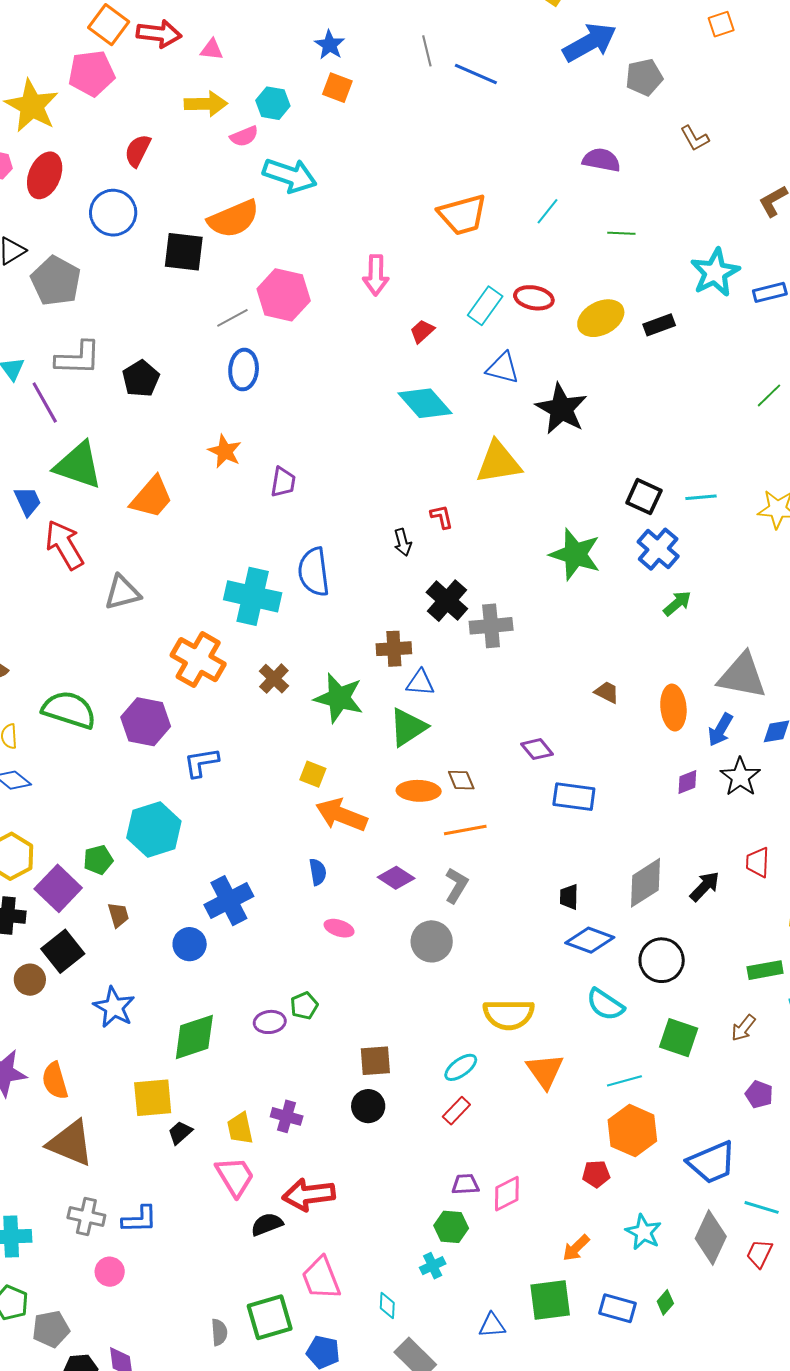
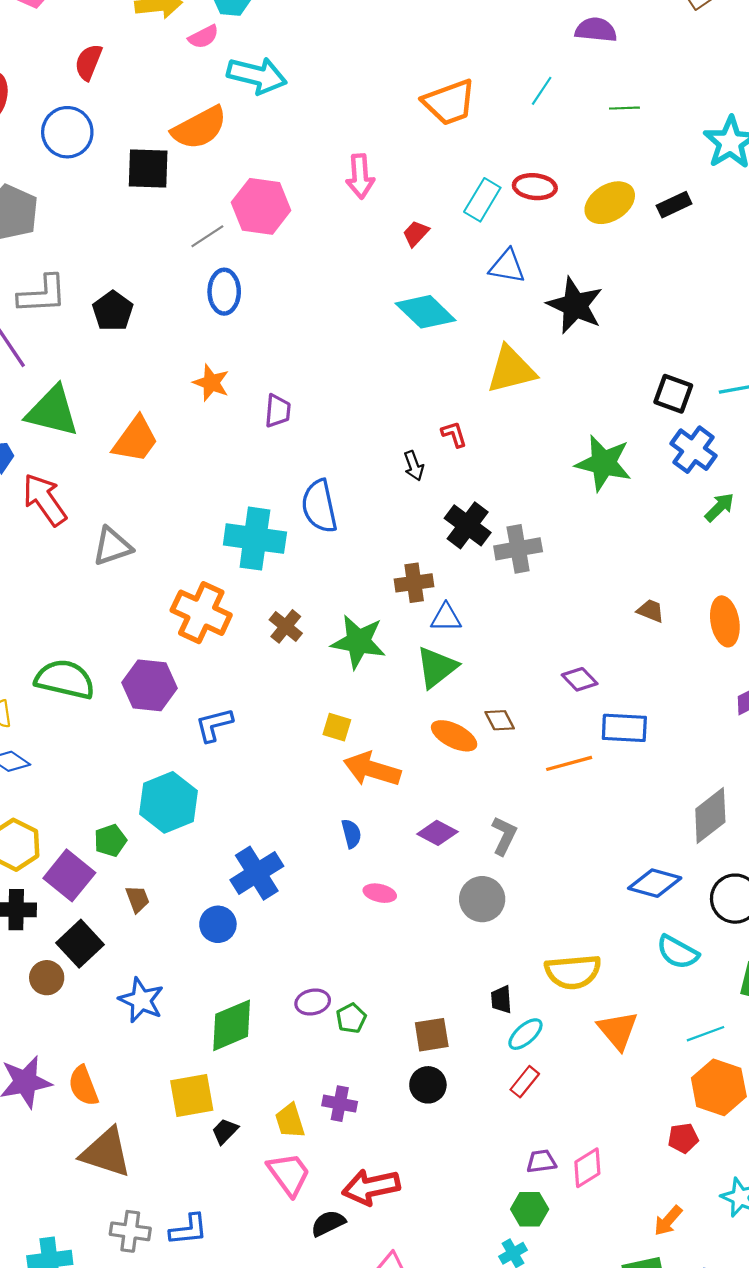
orange ellipse: (419, 791) -> (454, 736), turned 30
orange line: (465, 830) -> (569, 763), moved
black trapezoid: (569, 897) -> (501, 999), moved
green pentagon: (304, 1006) -> (351, 1018), moved

